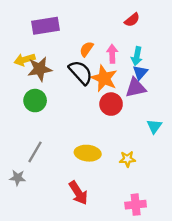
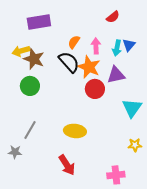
brown star: (40, 69) -> (34, 59), turned 30
blue triangle: (140, 72) -> (129, 45), moved
cyan triangle: (154, 126) -> (132, 108), size x1.5
yellow star: (127, 159) -> (135, 145), moved

